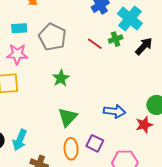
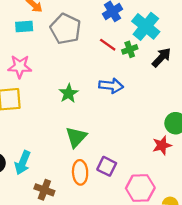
cyan rectangle: (19, 28) -> (24, 26), moved
gray pentagon: (52, 37) -> (66, 29), moved
red line: (95, 44) -> (108, 45), moved
blue arrow: (114, 111) -> (111, 86), moved

